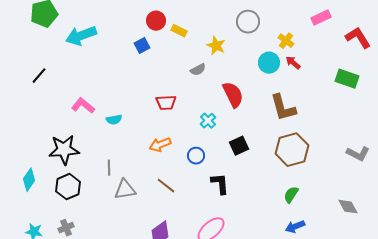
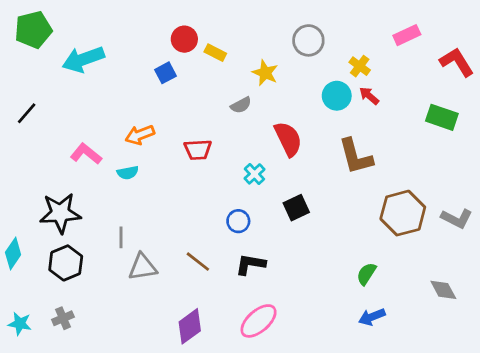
orange arrow: (160, 145) -> (140, 135), moved
brown hexagon: (292, 150) -> (403, 213), moved
black L-shape: (220, 184) -> (250, 264), moved, turned -75

